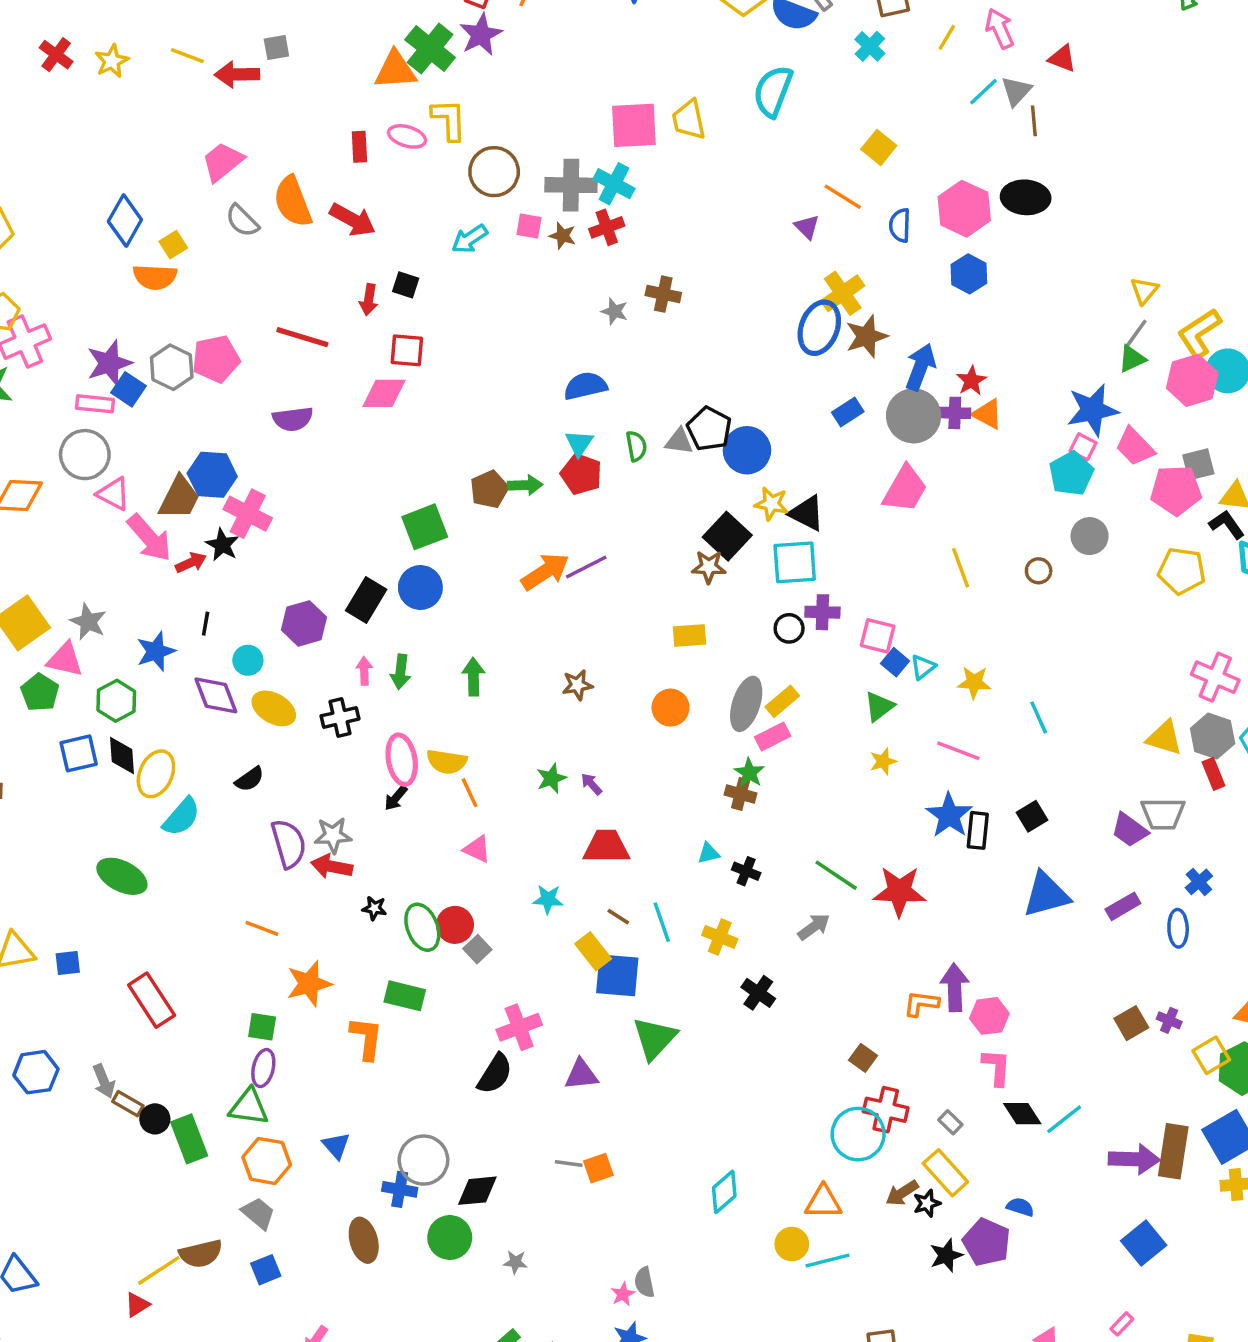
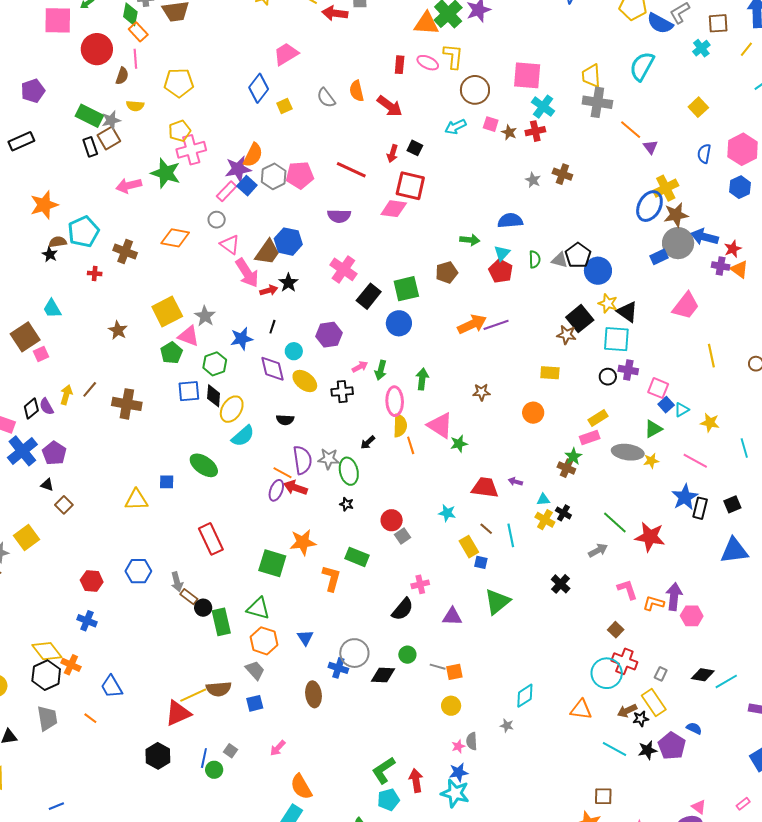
pink square: (634, 125) -> (527, 75), moved
pink trapezoid: (223, 162) -> (286, 54), moved
gray cross: (571, 185) -> (597, 102), moved
orange line: (843, 197) -> (631, 130), moved
orange semicircle: (293, 202) -> (357, 91), size x0.7
orange semicircle: (155, 277) -> (253, 155), moved, turned -75
red square: (407, 350) -> (410, 186), size x1.4
blue arrow: (920, 367) -> (705, 237), turned -104
pink rectangle: (95, 404) -> (227, 191), turned -60
gray circle: (914, 416) -> (678, 243), moved
gray circle: (85, 455) -> (217, 220), size x0.6
green arrow: (525, 485) -> (470, 240), moved
pink cross: (248, 514) -> (343, 269), moved
black rectangle: (366, 600) -> (369, 296), moved
pink arrow: (364, 671) -> (360, 367), turned 56
gray ellipse: (746, 704) -> (628, 452), moved, turned 72
pink ellipse: (402, 760) -> (395, 401), moved
yellow semicircle: (447, 762) -> (400, 426), turned -105
black semicircle: (250, 779) -> (285, 420), turned 30
purple arrow: (591, 784) -> (515, 482), moved, turned -40
pink triangle: (477, 849) -> (440, 425), moved, size x1.6
red arrow: (332, 866) -> (296, 488), moved
green ellipse: (422, 927) -> (349, 471), moved
orange line: (262, 928) -> (283, 473), moved
yellow cross: (720, 937) -> (545, 520), moved
blue square: (68, 963) -> (167, 482), moved
blue square: (617, 975) -> (481, 562), size x0.5
green square: (262, 1027) -> (272, 563), size x1.6
pink cross: (519, 1027) -> (420, 584), size x0.7
pink L-shape: (996, 1067) -> (627, 589), moved, turned -30
purple ellipse: (263, 1068) -> (276, 490), moved
black diamond: (1022, 1114) -> (703, 675), turned -55
gray rectangle: (950, 1122) -> (661, 674), turned 64
green circle: (450, 1238) -> (407, 655), moved, size x0.7
yellow circle: (792, 1244) -> (451, 706), moved
cyan line: (827, 1260) -> (614, 749), moved, turned 35
gray star: (515, 1262) -> (507, 726), moved
red triangle: (137, 1305) -> (178, 713), size x1.8

